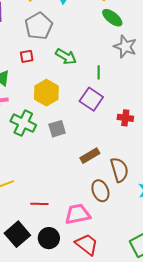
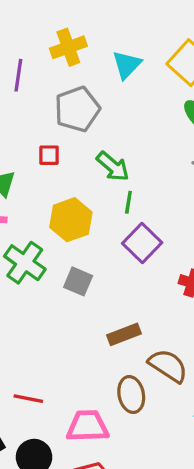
green line: (99, 72) -> (128, 202), moved
gray square: (57, 129) -> (78, 281), turned 30
brown semicircle: (119, 170) -> (168, 366), turned -50

